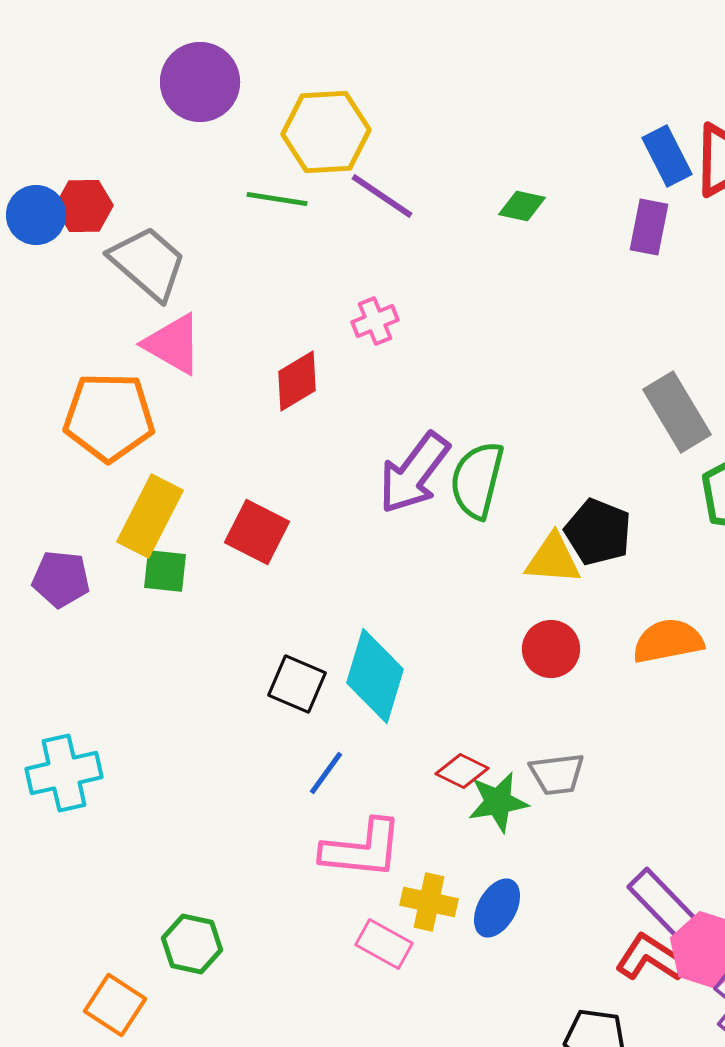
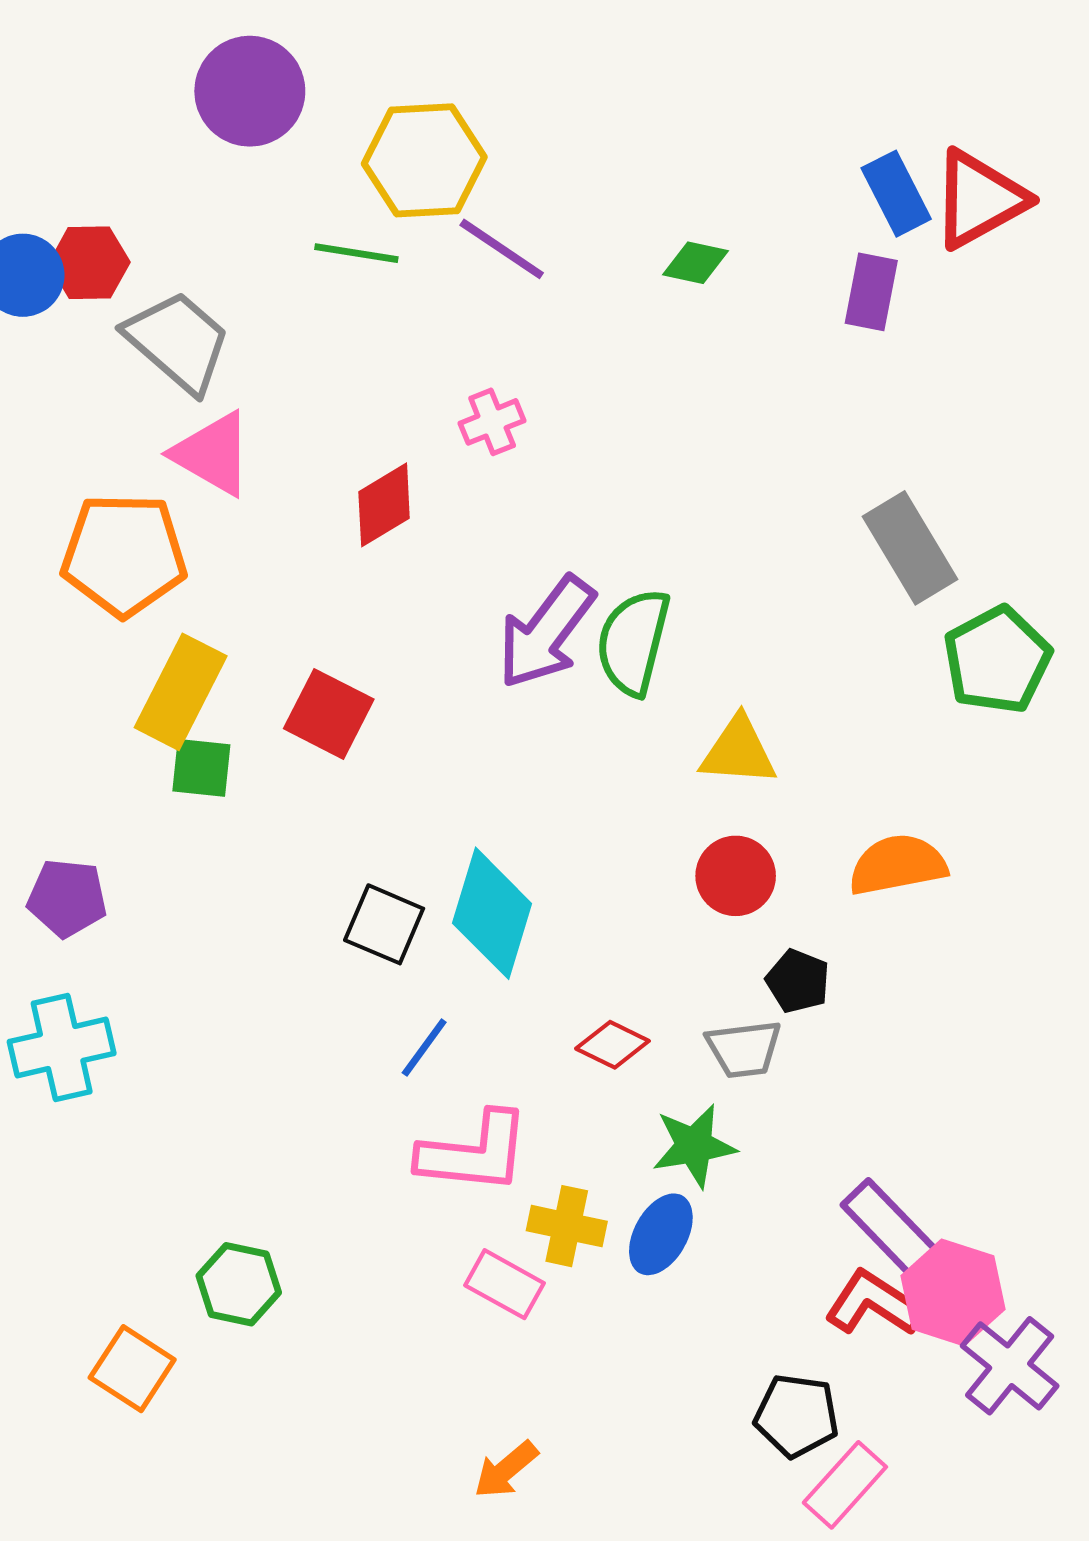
black pentagon: (598, 532) -> (798, 981), moved, size x0.7
purple pentagon: (61, 579) -> (67, 898), moved
green star: (498, 802) -> (694, 1146), moved

